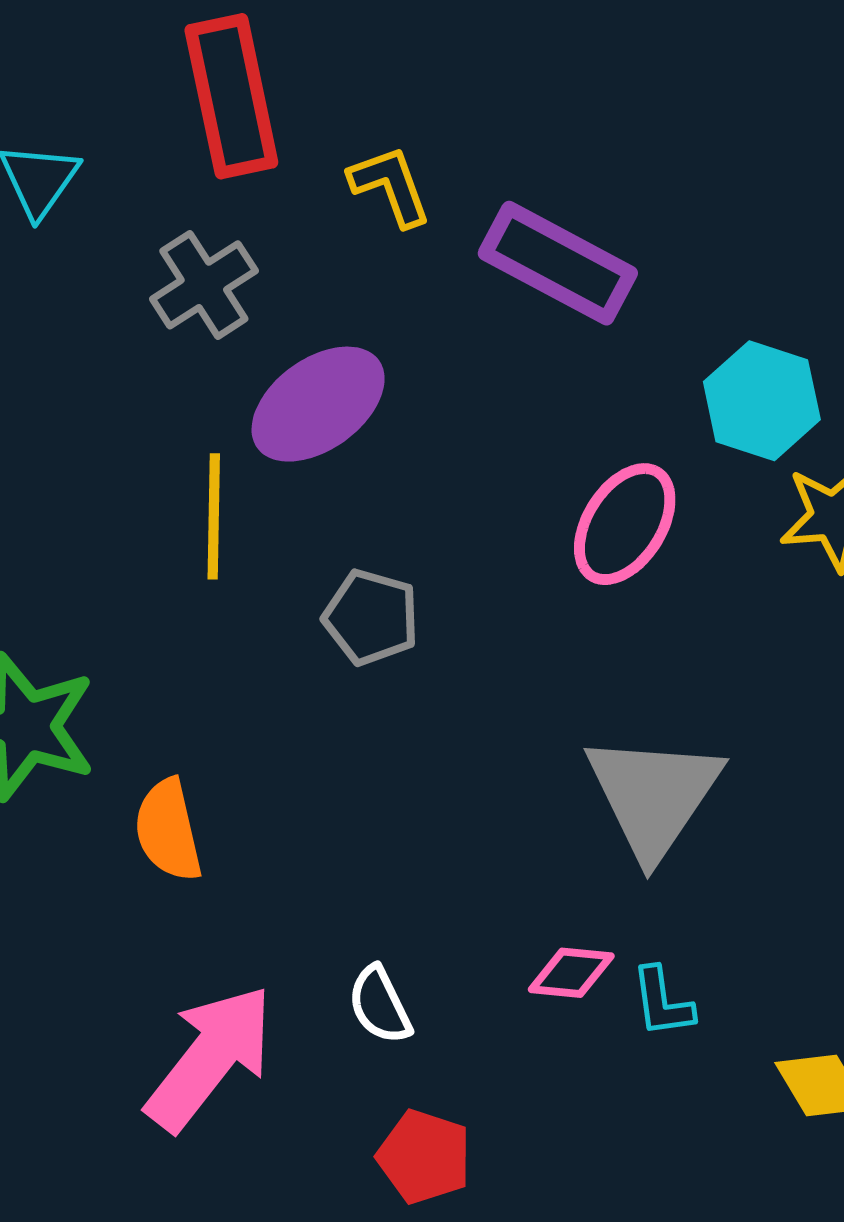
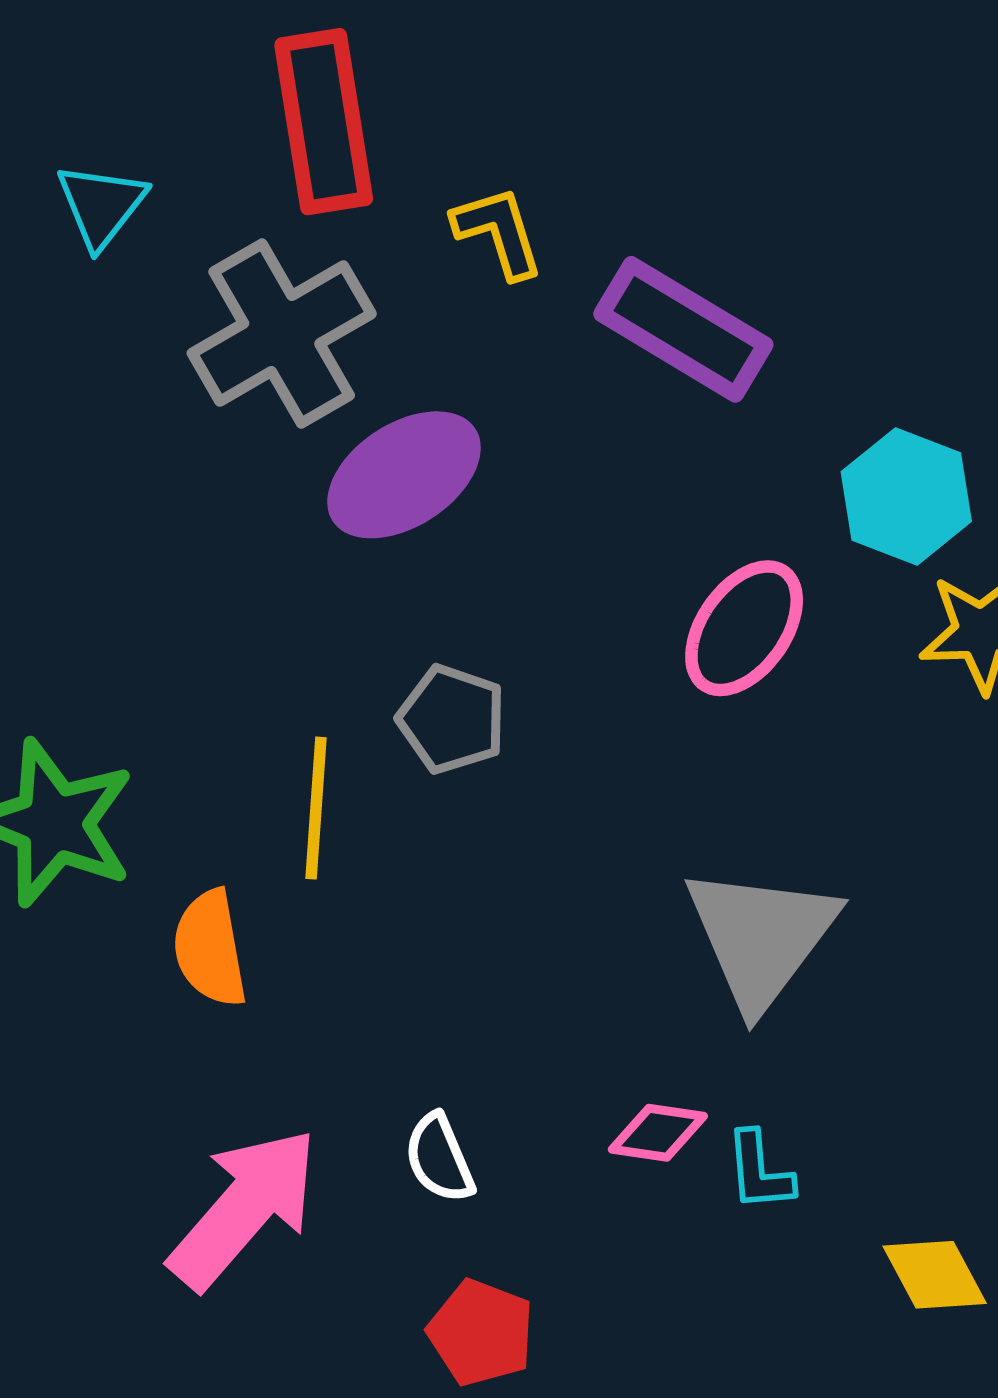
gray cross: (204, 285) -> (282, 333), size x1.5
yellow line: (214, 516) -> (316, 808), moved

